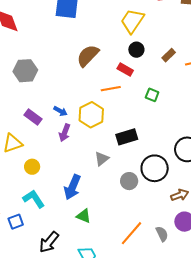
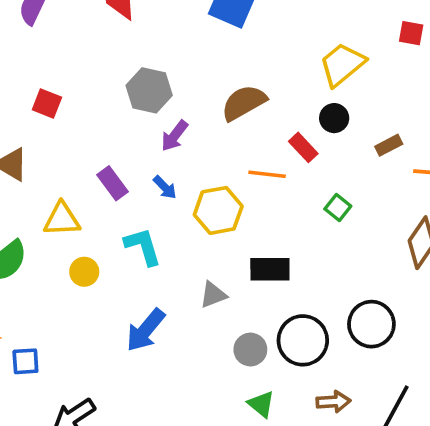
gray hexagon: (25, 71) -> (149, 90), moved
purple arrow: (65, 133) -> (175, 136), moved
cyan L-shape: (34, 199) -> (143, 246), moved
green triangle: (84, 216) -> (261, 404), moved

